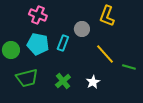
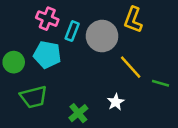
gray circle: (82, 29) -> (102, 36), size x1.6
cyan rectangle: (63, 43) -> (72, 31), moved
green cross: (63, 81) -> (78, 113), moved

